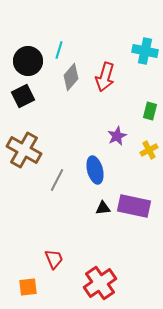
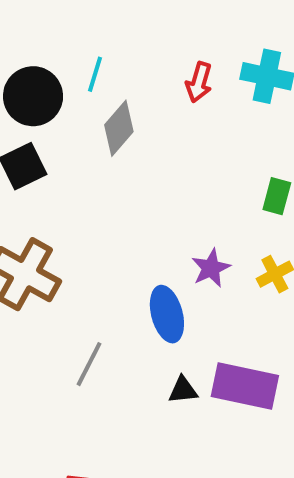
red arrow: (105, 77) -> (199, 82), moved, size x0.7
purple star: (117, 136) -> (211, 268), moved
gray line: (57, 180) -> (89, 364), moved

